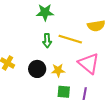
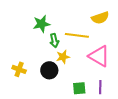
green star: (45, 12) -> (41, 24), moved
yellow star: (58, 70) -> (63, 57), moved

